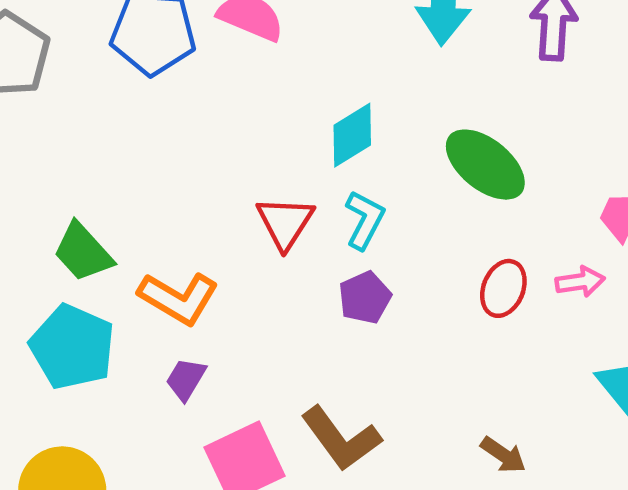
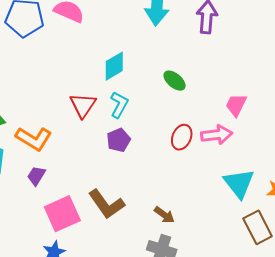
green ellipse: (485, 165) -> (175, 81), size x0.6
pink arrow: (580, 282) -> (217, 135), size x1.4
brown arrow: (503, 455) -> (164, 215), moved

